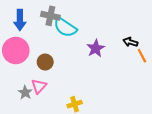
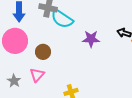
purple star: (96, 48) -> (91, 39), turned 30
gray star: (25, 93) -> (14, 81), moved

